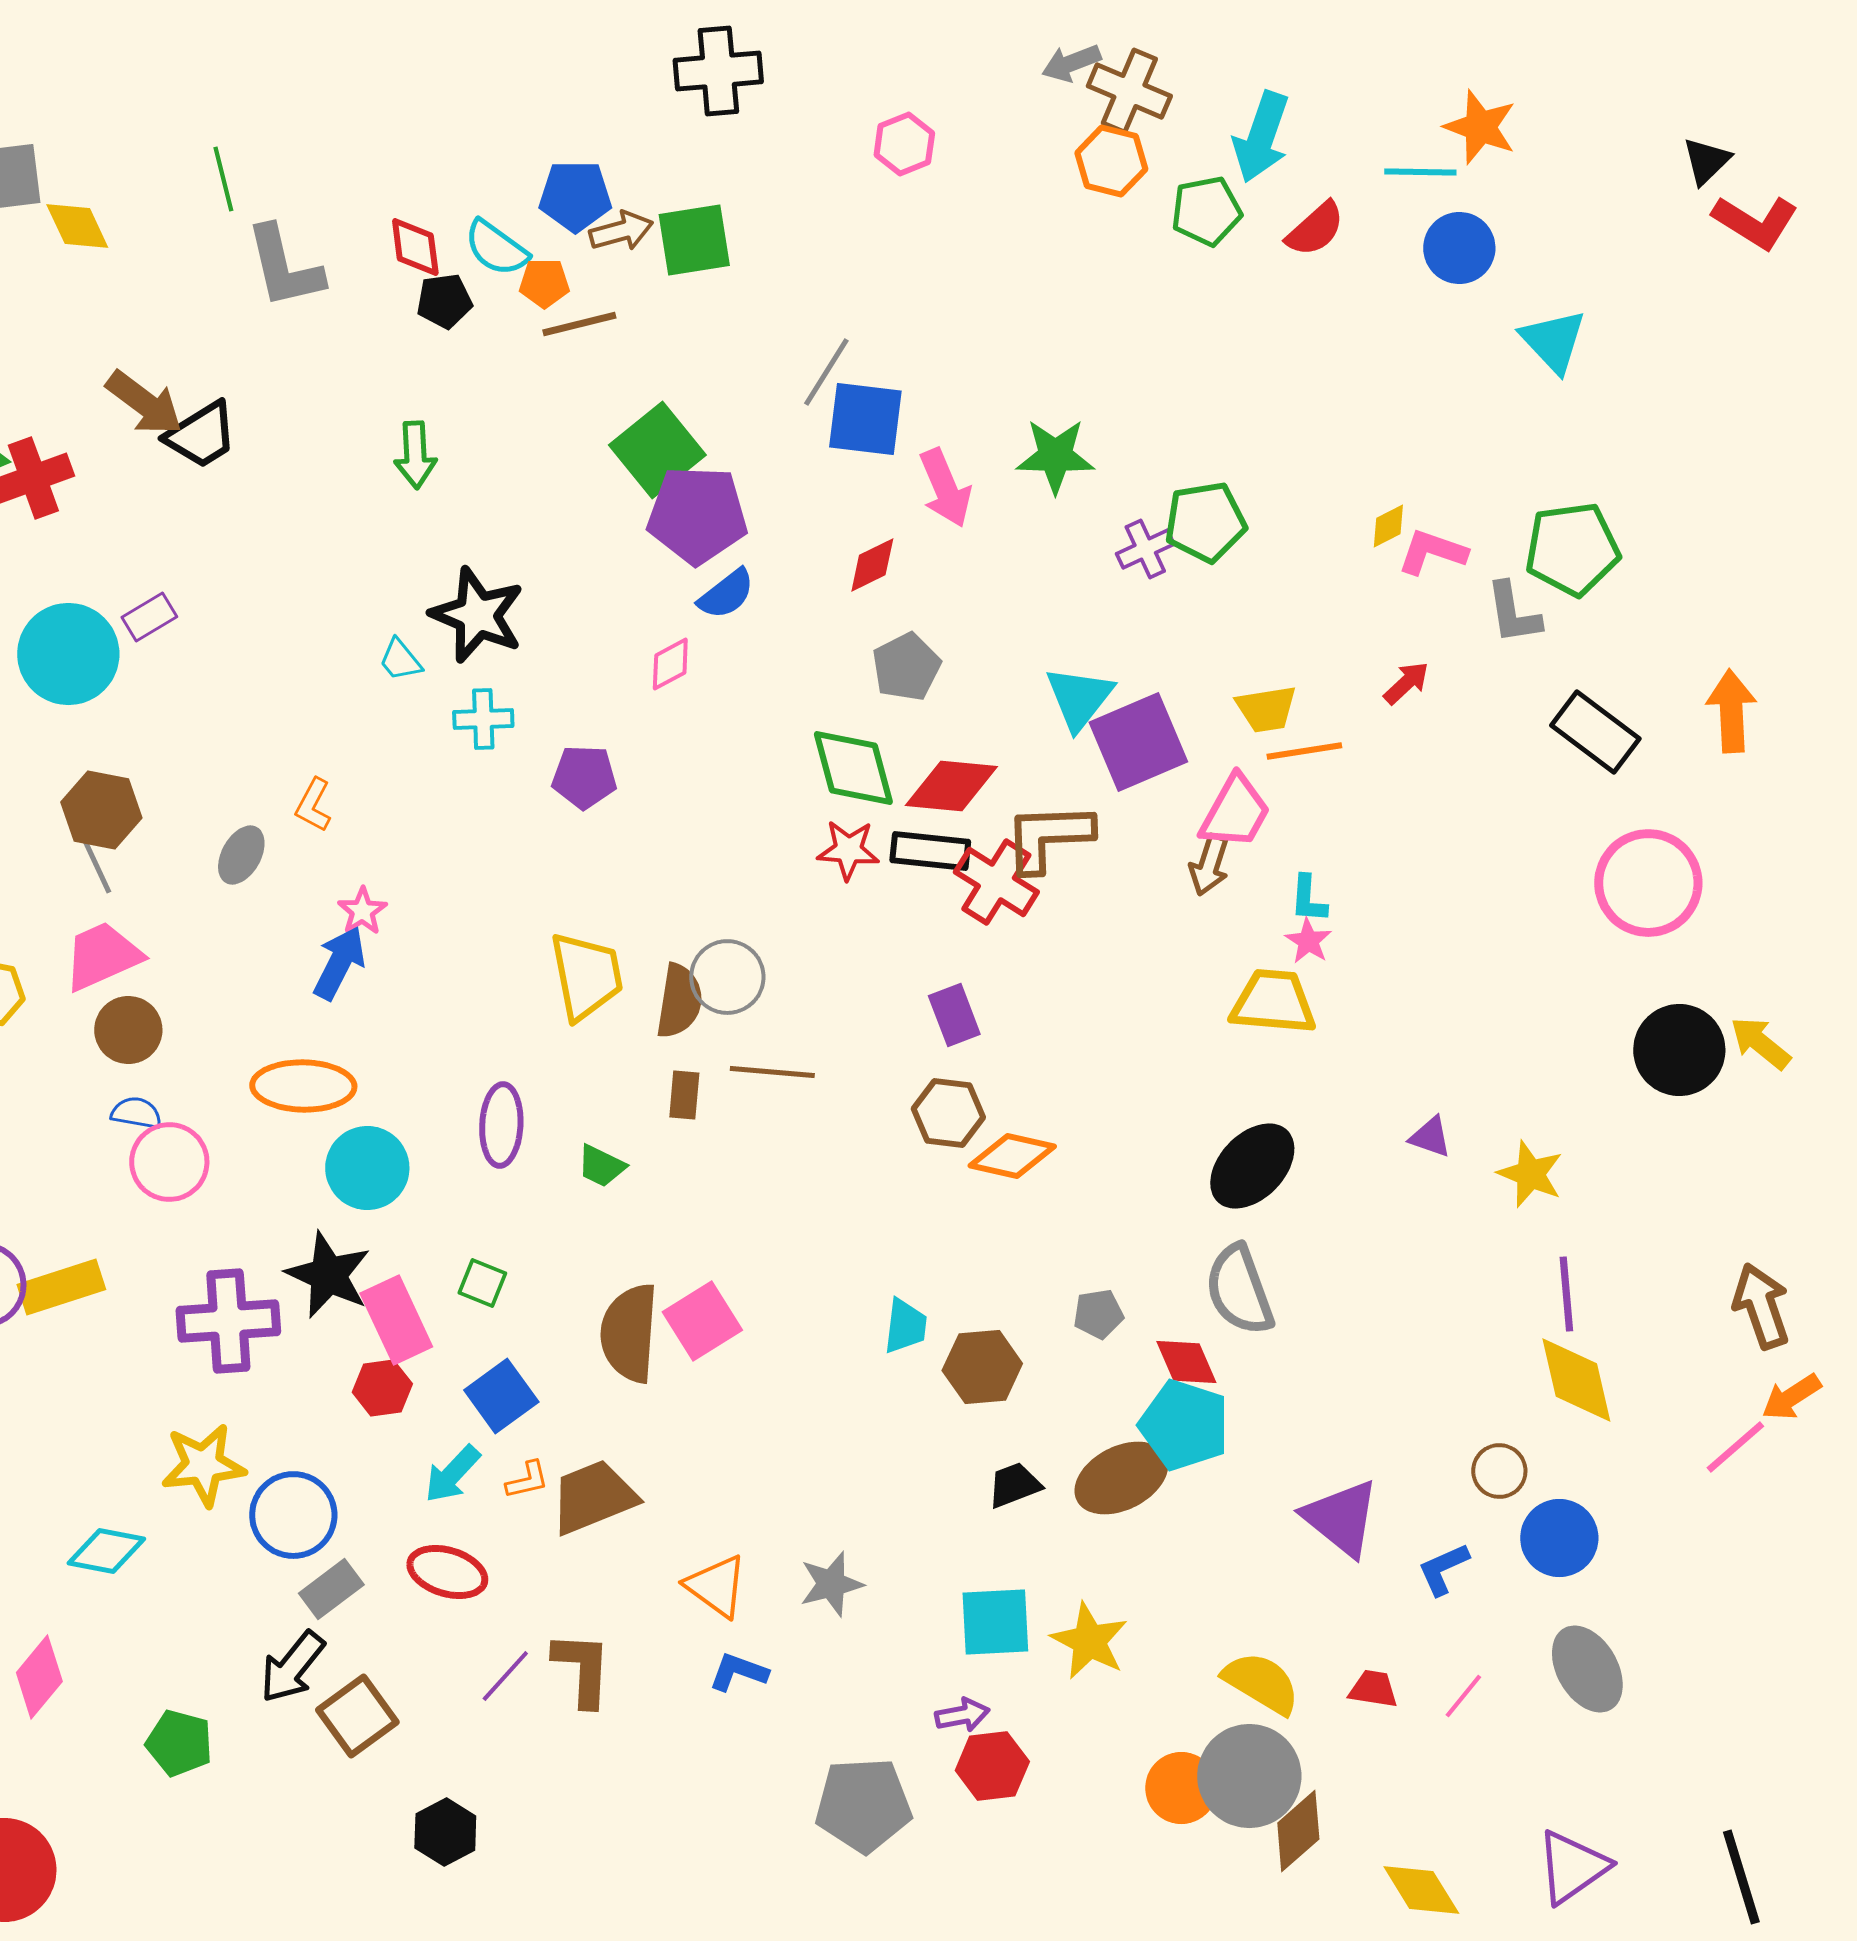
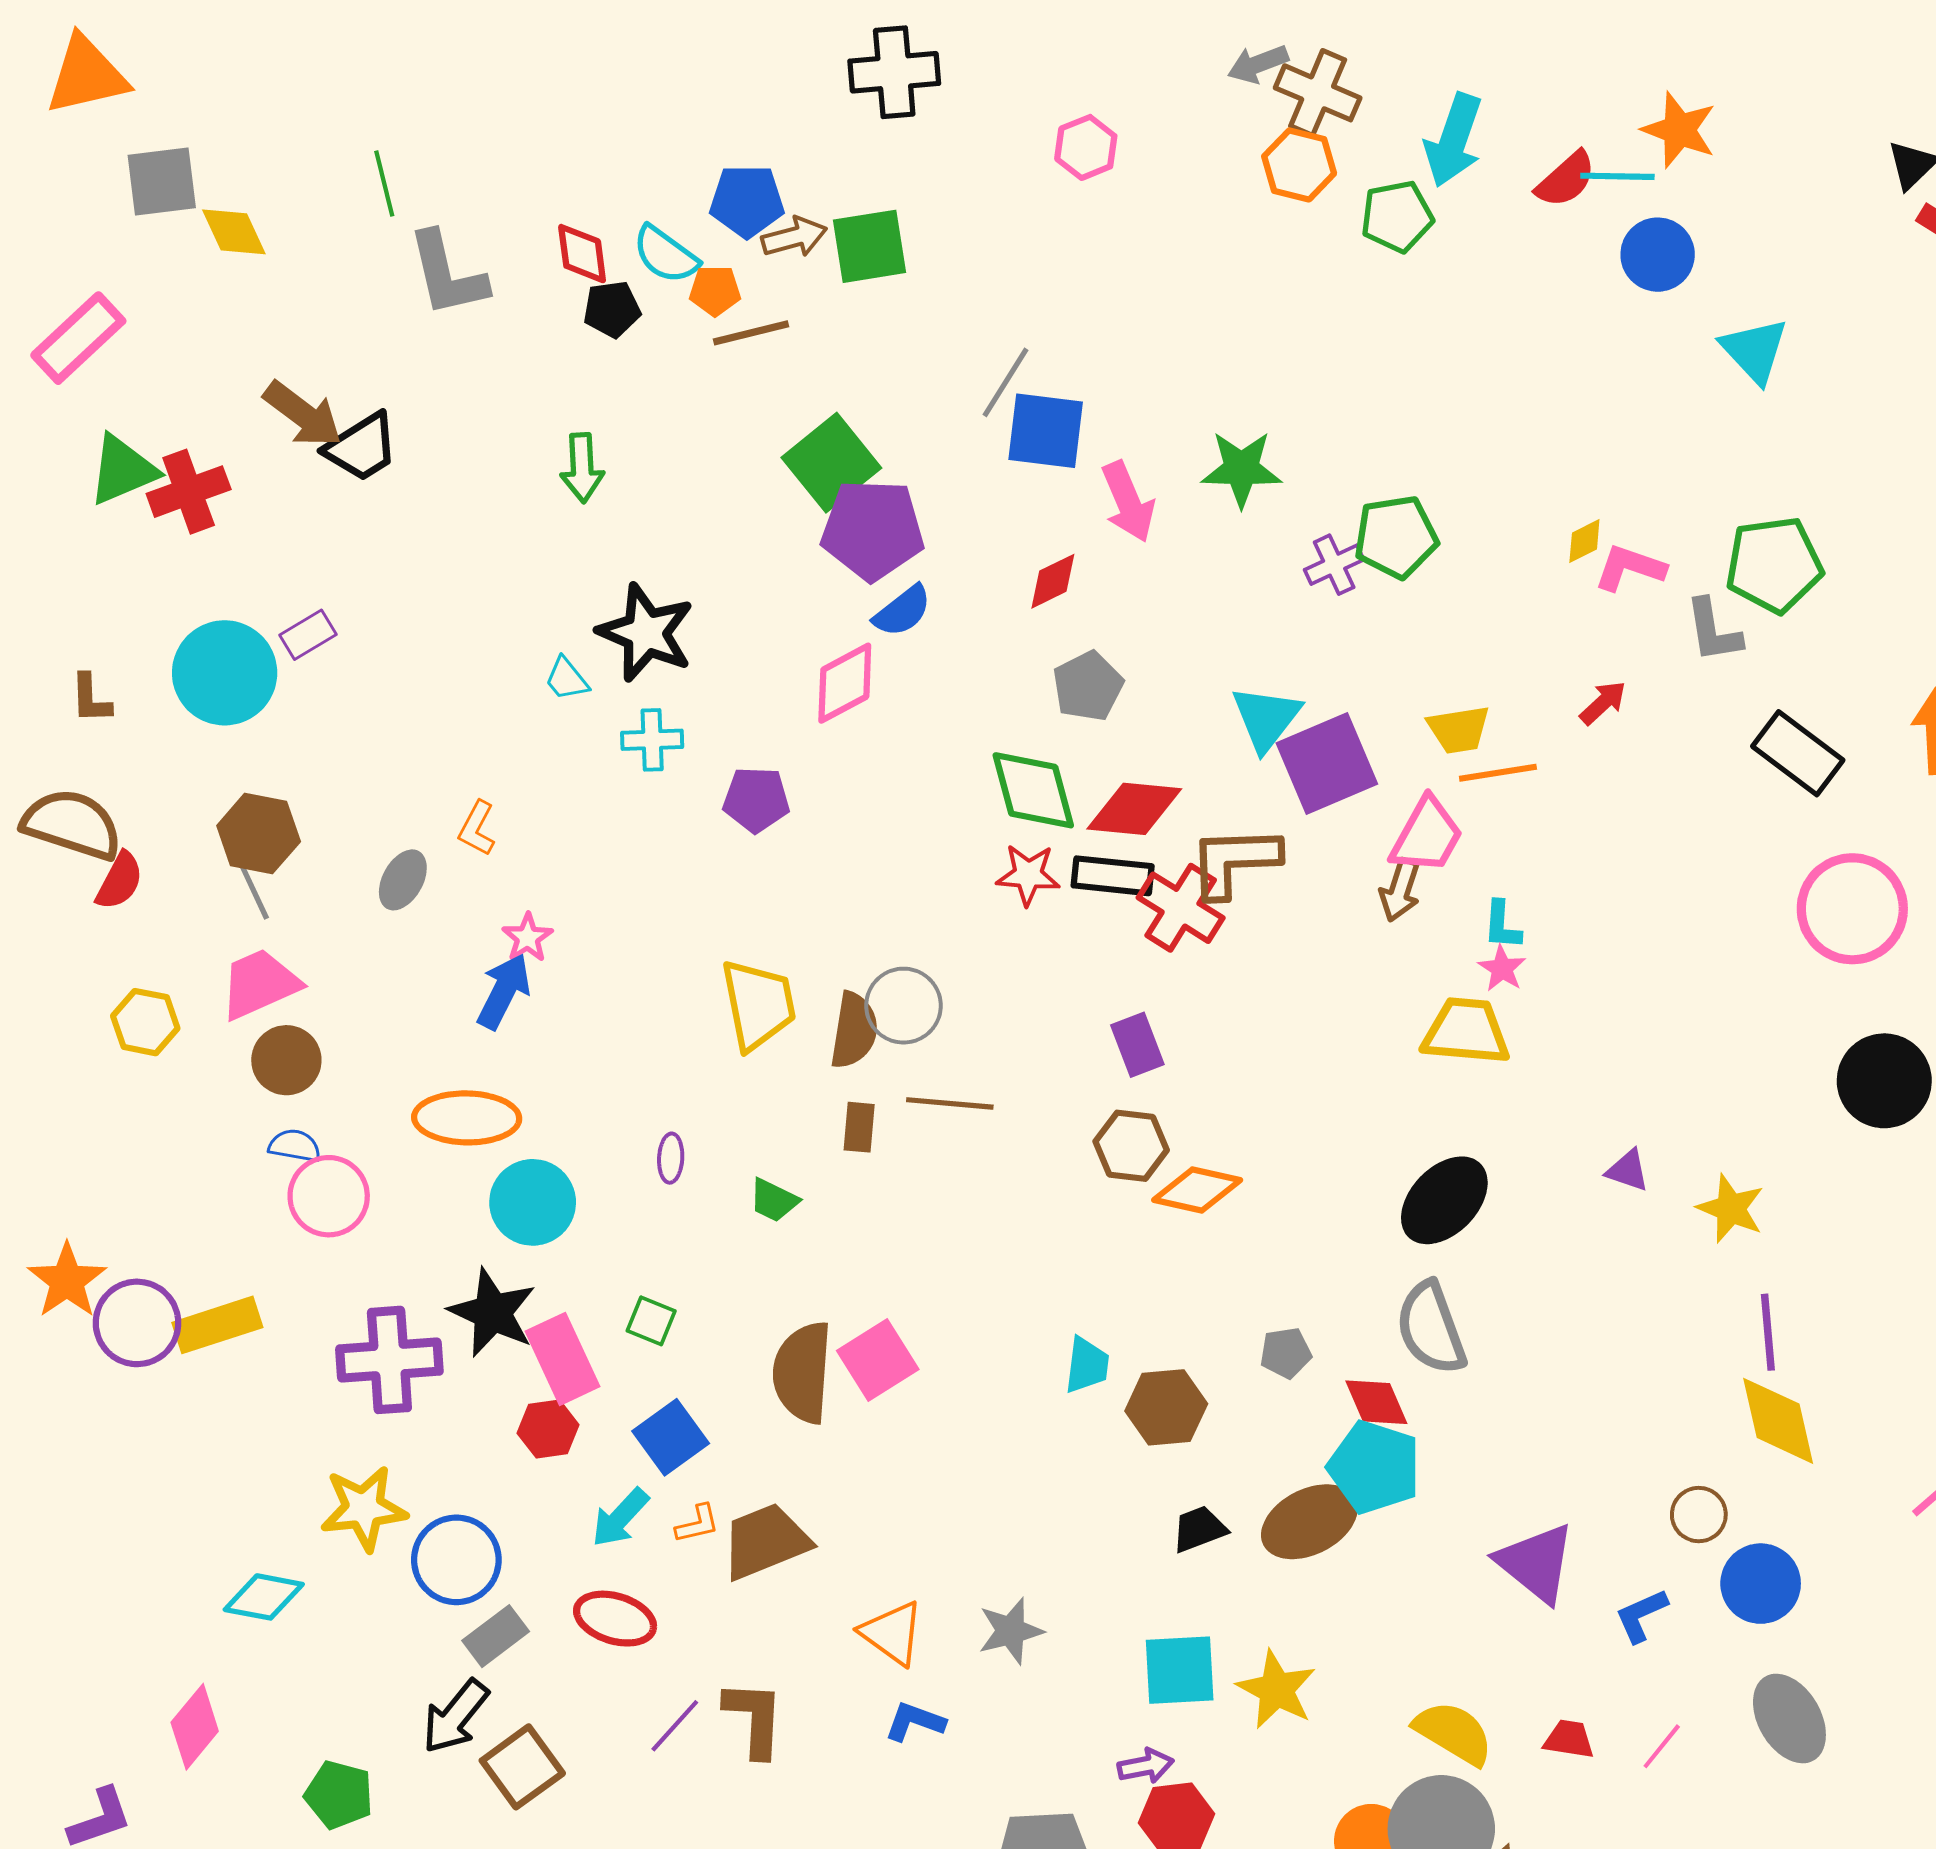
red semicircle: (1315, 229) -> (1566, 179), moved
pink diamond: (670, 664) -> (845, 683), size x1.5
purple ellipse: (501, 1125) -> (671, 1158), size x0.6

